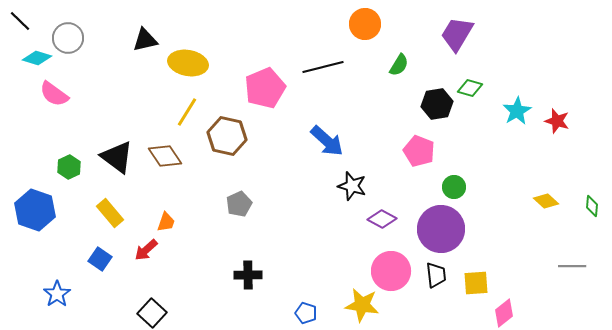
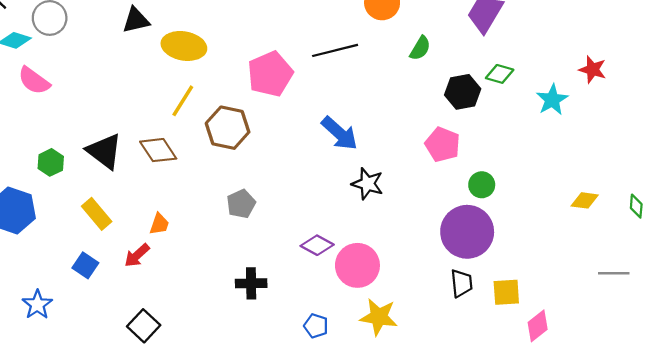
red star: (557, 121) -> (593, 69), moved
yellow diamond: (546, 201) -> (585, 200), turned -35
purple diamond: (382, 219) -> (317, 245), moved
pink circle: (391, 271) -> (357, 265), moved

